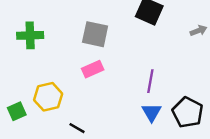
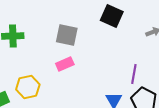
purple line: (150, 81) -> (134, 74), moved

